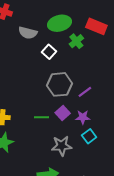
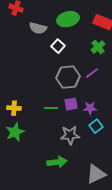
green cross: (76, 41) -> (98, 47), moved
purple line: (85, 92) -> (92, 73), moved
purple square: (63, 113) -> (71, 104), turned 32

